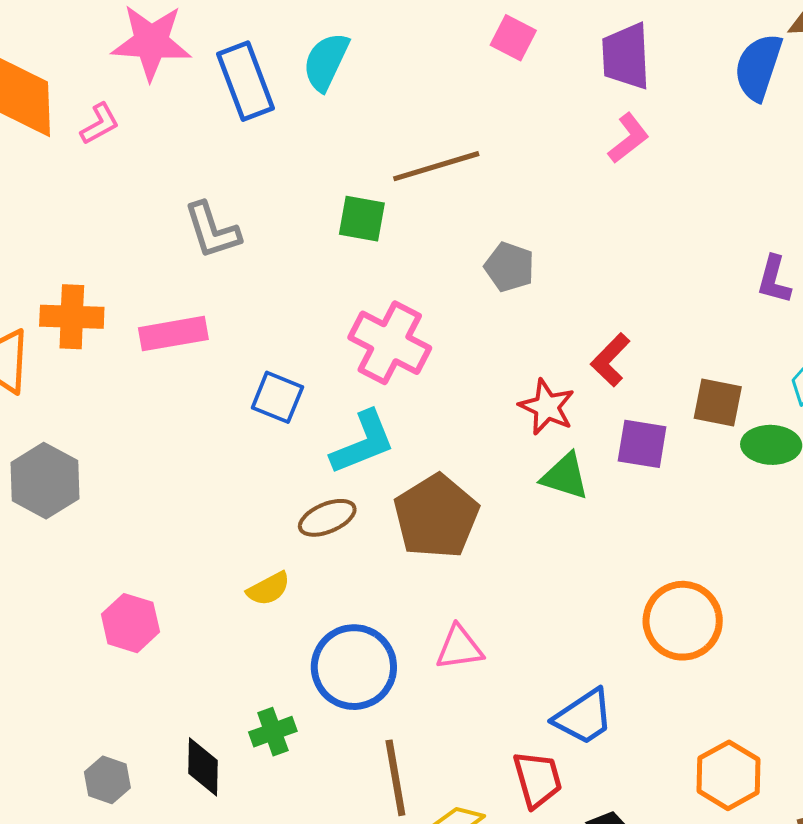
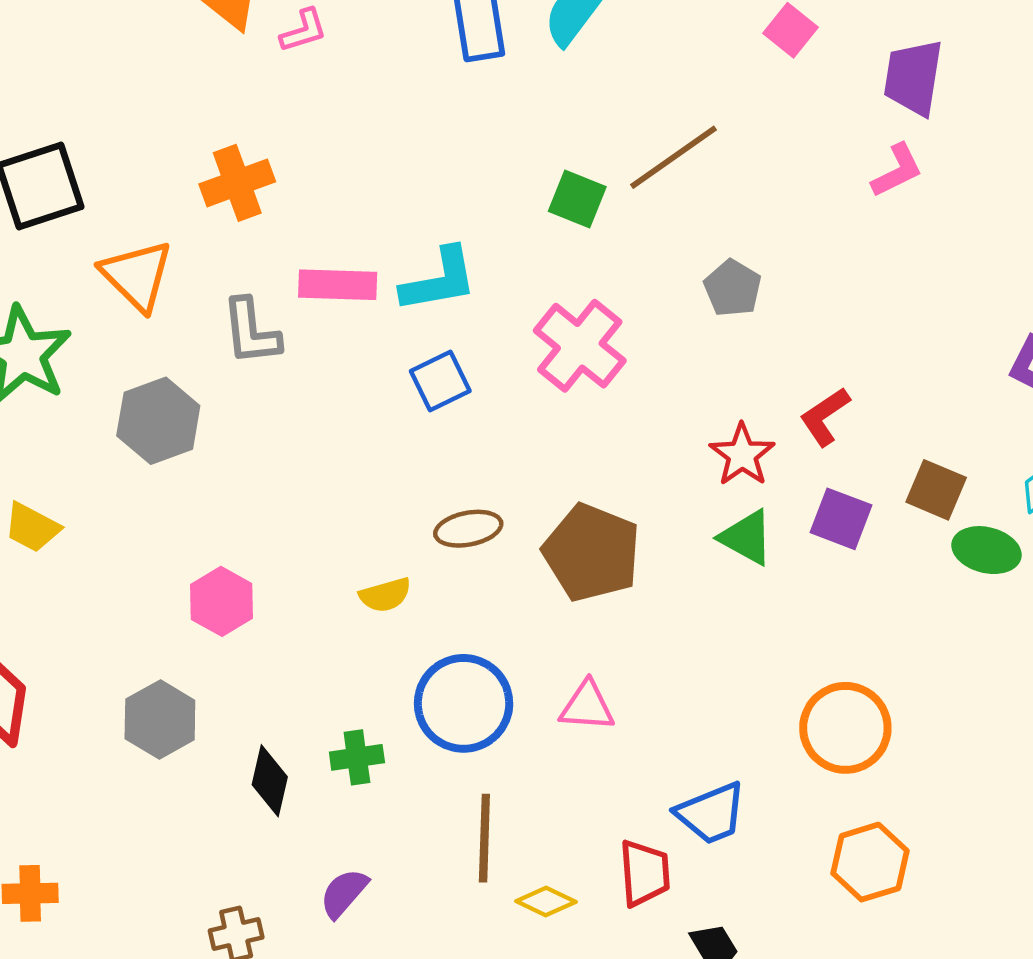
brown line: (436, 166) -> (674, 157), turned -30
gray L-shape: (212, 230) -> (251, 332), moved
orange cross: (72, 317) -> (237, 183), moved, turned -34
blue square: (277, 397) -> (440, 381), turned 30
cyan L-shape: (363, 443) -> (439, 280), moved
brown pentagon: (436, 516) -> (592, 553), turned -30
orange hexagon: (729, 775) -> (870, 862), moved
gray hexagon: (107, 780) -> (160, 719), moved, size x1.4

